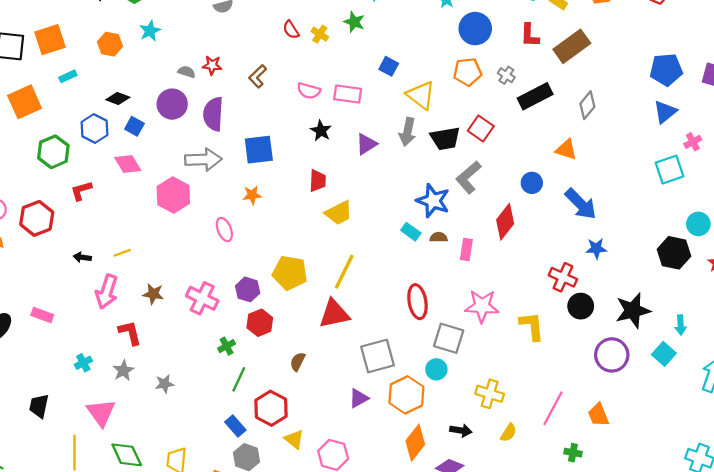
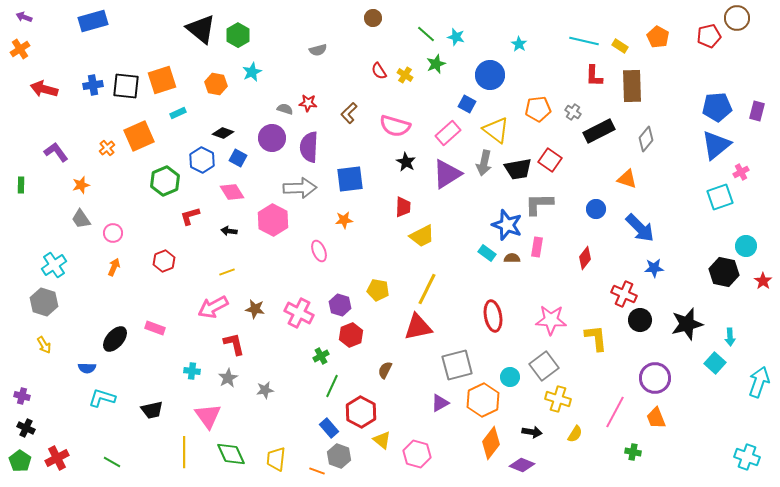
green star: (354, 22) -> (436, 64), turned 30
blue circle: (475, 29) -> (490, 75), moved
brown rectangle: (572, 46) -> (632, 86), turned -56
pink semicircle: (309, 91) -> (395, 126), size x1.4
pink rectangle: (348, 94) -> (448, 133), moved, turned -50
blue triangle: (665, 112) -> (716, 145), size x1.4
purple triangle: (366, 144) -> (447, 174), size x1.5
gray L-shape: (469, 177) -> (539, 204), turned 40
red hexagon: (37, 218) -> (164, 261), moved, size x0.7
red diamond: (505, 222) -> (585, 258), moved, size x0.7
pink rectangle: (466, 249) -> (537, 247), moved
black arrow: (82, 257) -> (229, 231), moved
yellow pentagon: (290, 273) -> (378, 290), size x0.7
pink arrow: (107, 292) -> (213, 307), turned 44
gray square: (449, 338) -> (544, 366), moved, turned 36
purple circle: (612, 355) -> (655, 378), moved
cyan cross: (83, 363) -> (192, 371), turned 35
black trapezoid: (39, 406) -> (152, 410), turned -115

